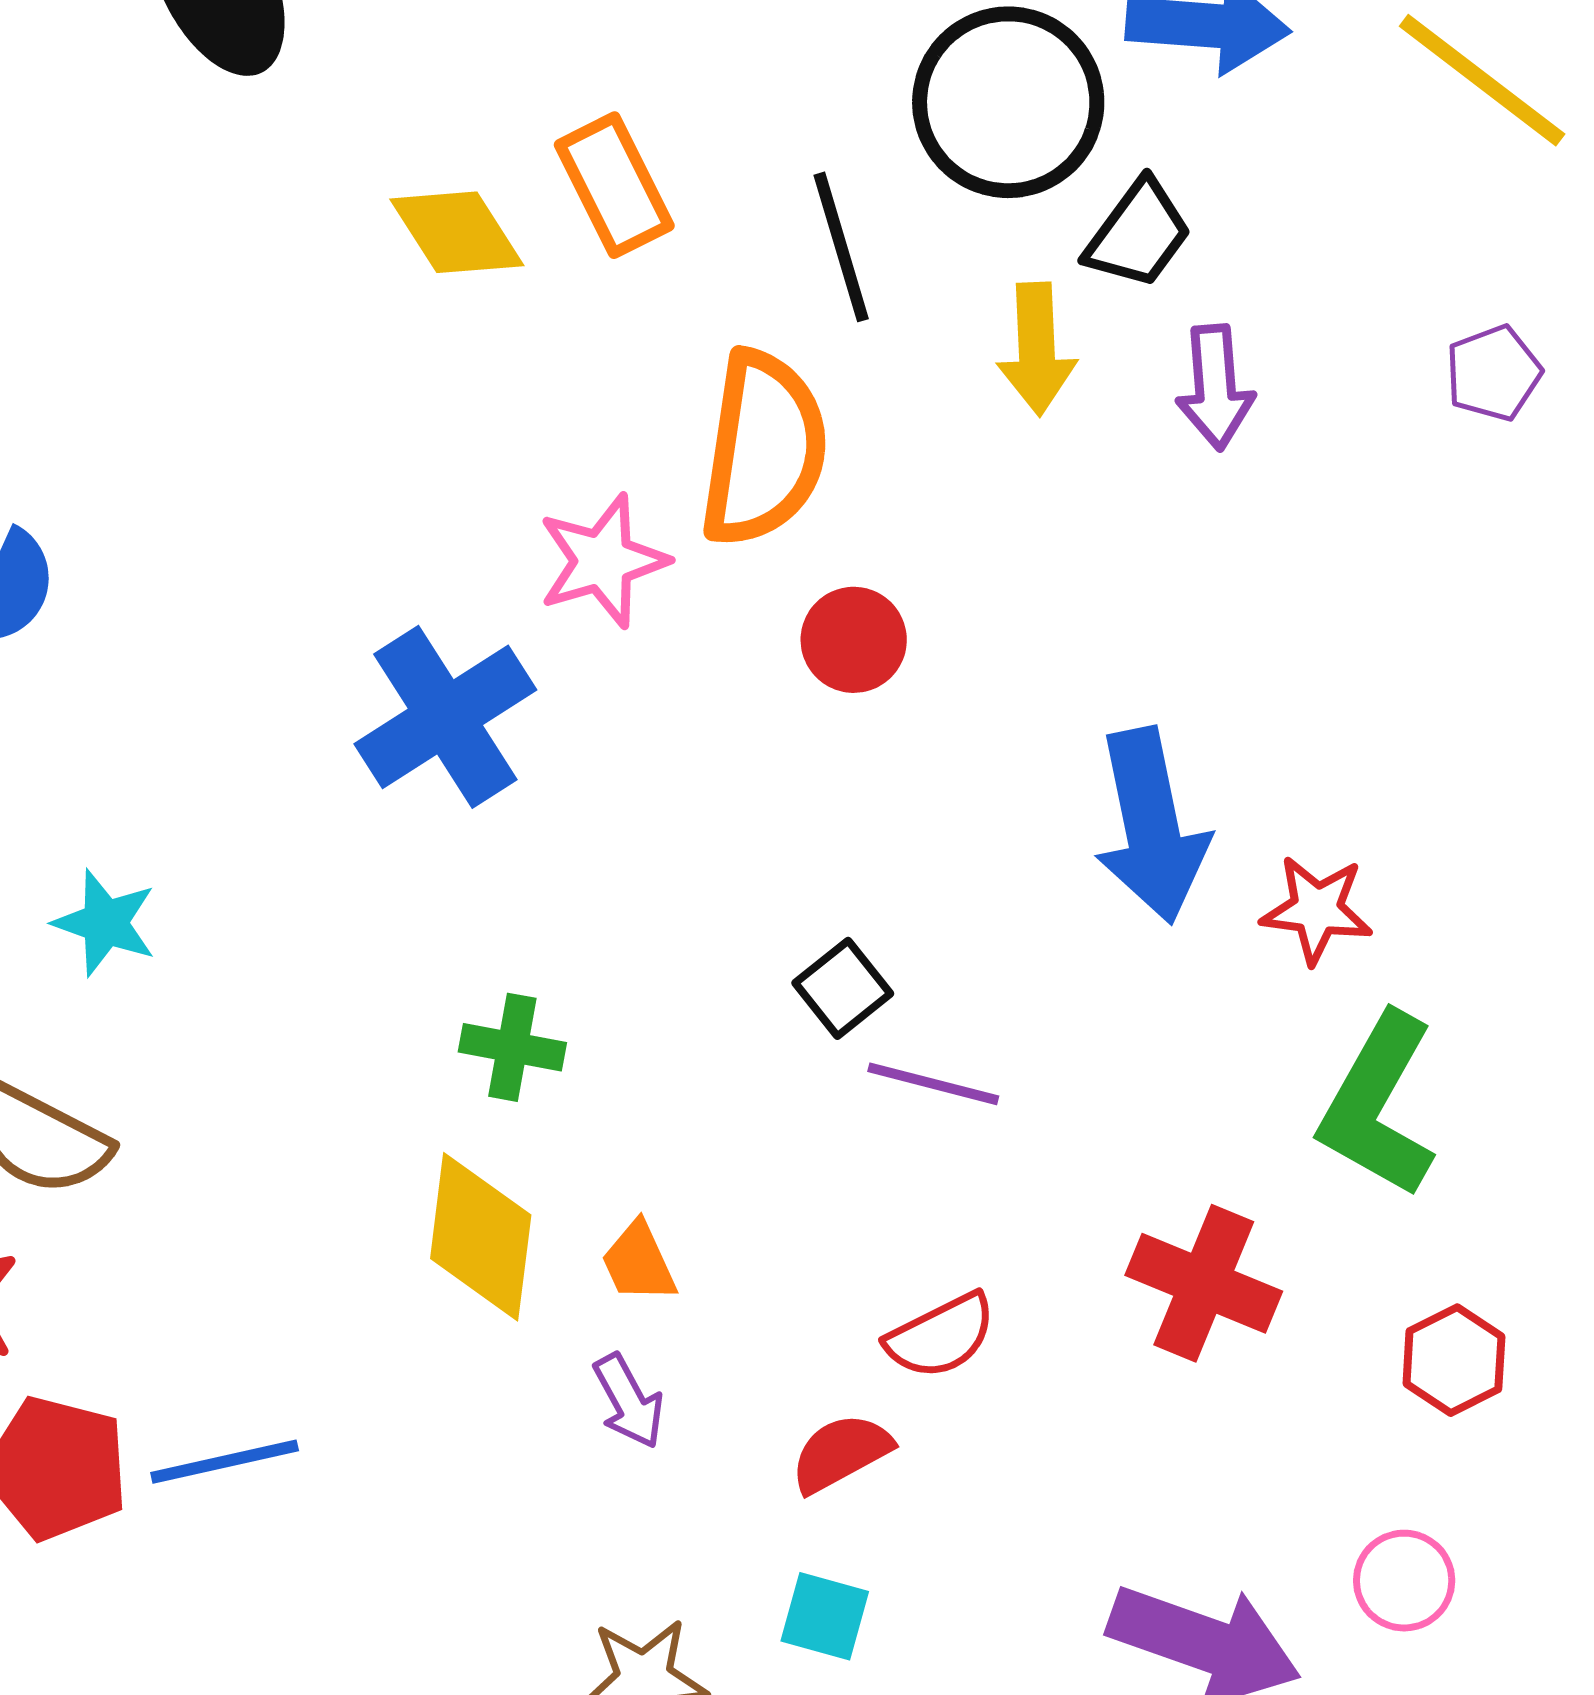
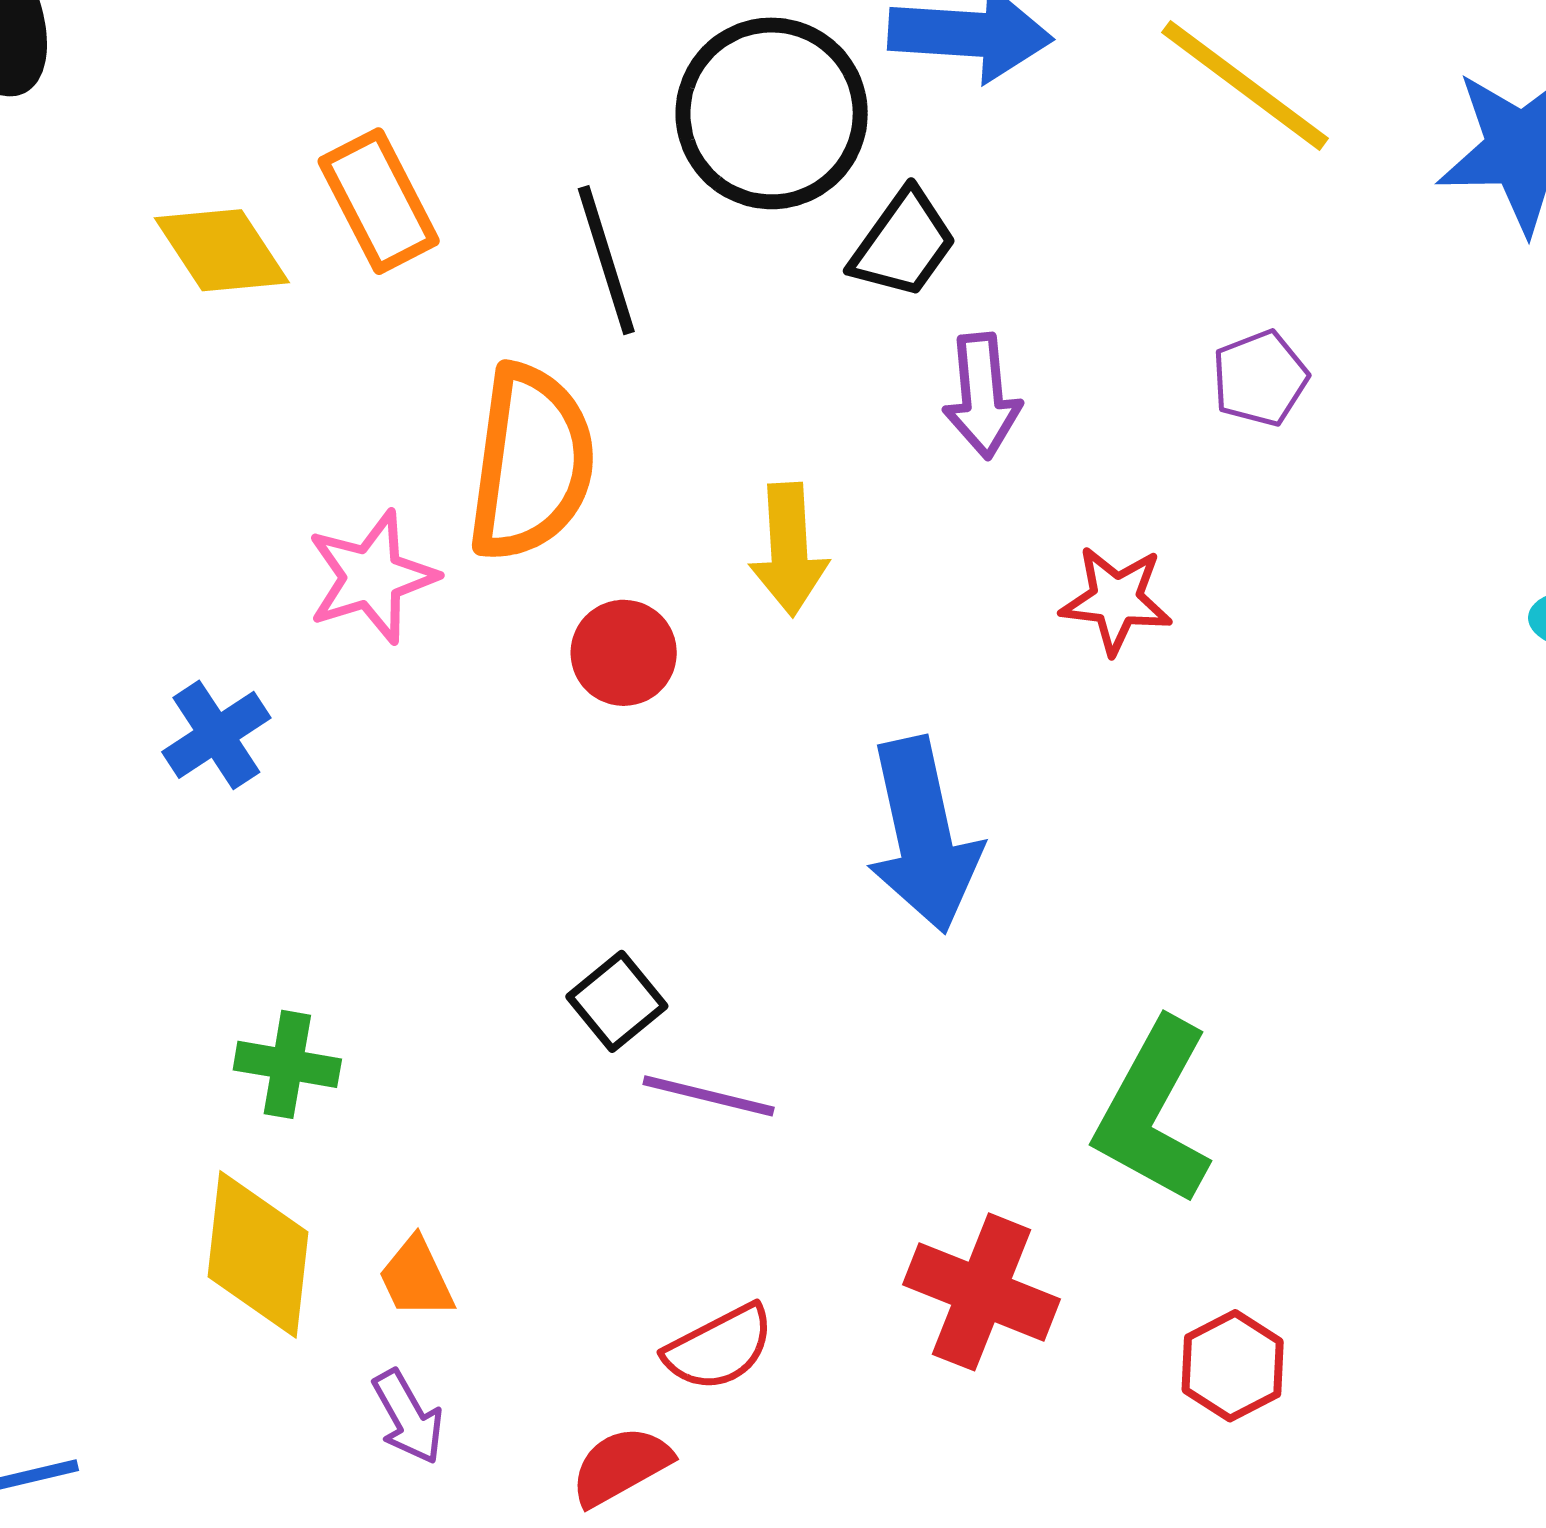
yellow arrow: (1037, 349) -> (789, 549), moved
blue cross: (445, 717) -> (216, 735), size x0.6
red star: (1317, 910) -> (1116, 600), moved

